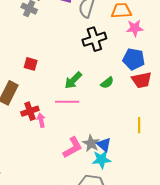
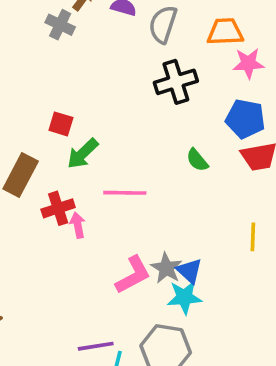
green arrow: (73, 80) -> (83, 154), moved
green semicircle: (107, 83) -> (197, 160), turned 88

